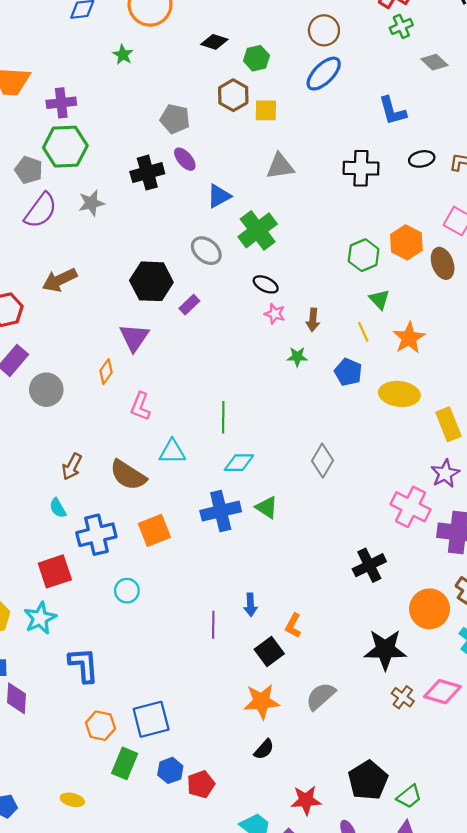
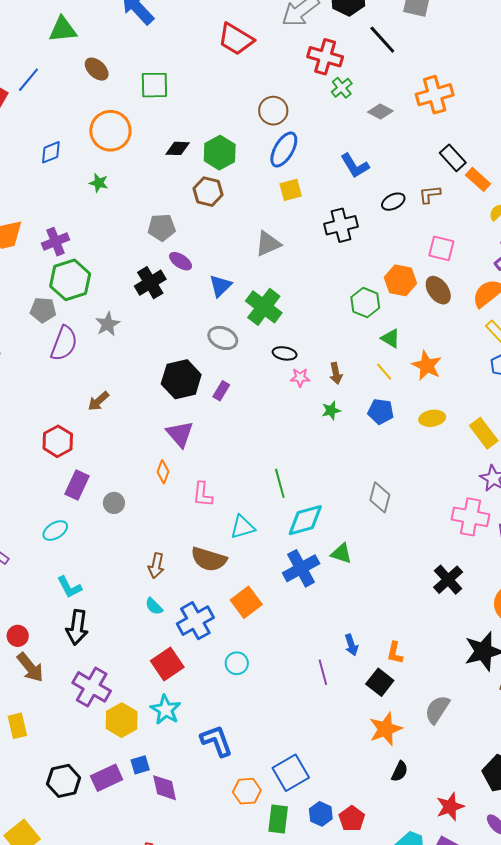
green hexagon: (256, 58) -> (220, 153), size x1.4
yellow square: (266, 110) -> (291, 190), moved
brown arrow: (60, 280) -> (98, 401), size x0.7
gray circle: (46, 390) -> (114, 503), size x0.7
yellow ellipse: (399, 394) -> (432, 418), size x0.7
cyan diamond: (239, 463) -> (305, 520), size x1.4

